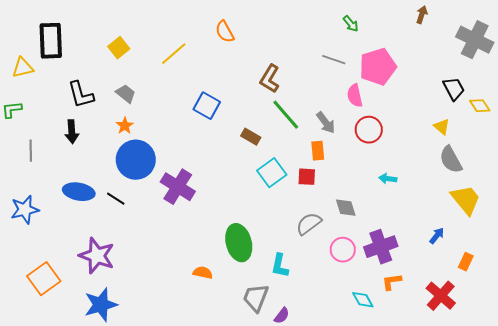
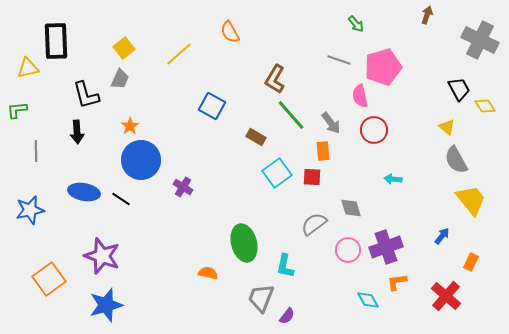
gray trapezoid: (126, 94) -> (120, 79), moved, turned 75
purple cross: (178, 187) -> (183, 187), size x0.6

